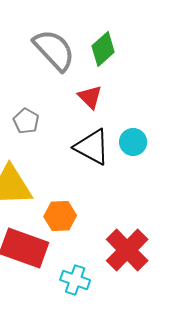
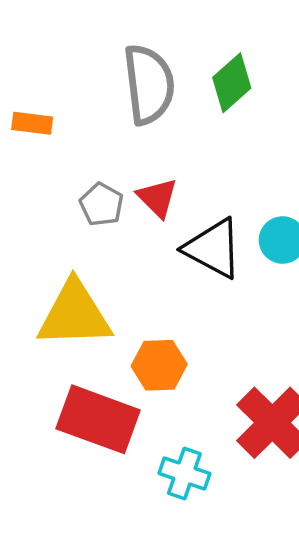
gray semicircle: (54, 50) -> (149, 84), turned 36
red triangle: (90, 97) -> (157, 198), moved

